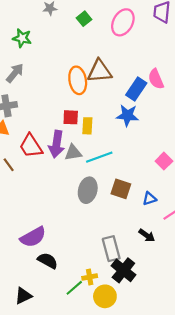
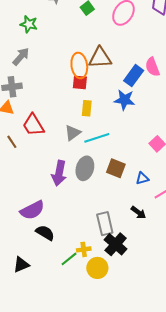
red square: (71, 117) -> (80, 82), moved
purple arrow: (56, 144) -> (59, 173), moved
gray triangle: (73, 153) -> (73, 133), turned -30

